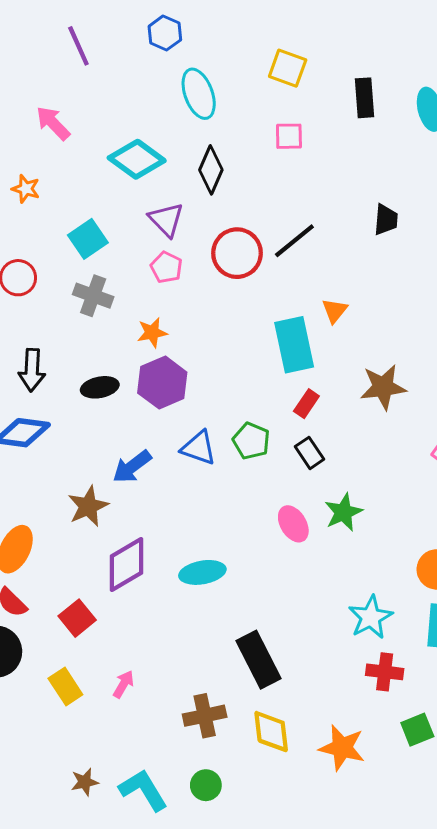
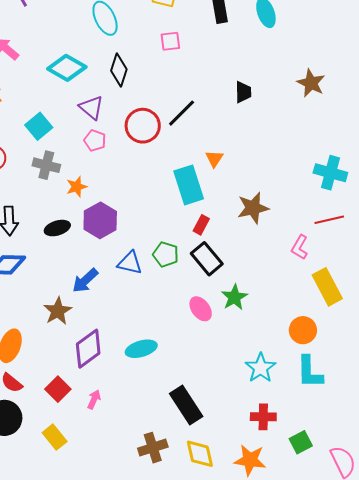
orange star: (152, 333) -> (77, 187), moved
black rectangle: (309, 453) -> (207, 259), size x1.5
red cross: (385, 672) -> (263, 417), moved
pink arrow: (123, 684) -> (94, 399), moved

